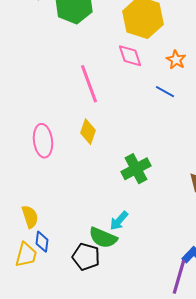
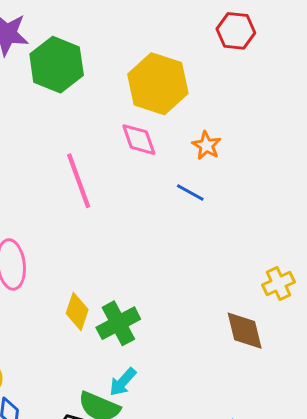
yellow diamond: (88, 132) -> (77, 311), moved
green cross: (136, 169) -> (118, 323), moved

